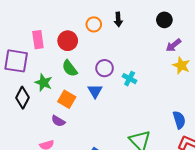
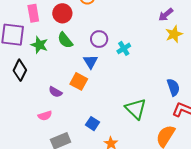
yellow star: (181, 65) -> (174, 34), turned 30
cyan cross: (130, 79) -> (124, 48), turned 32
green star: (44, 83) -> (39, 45), moved
orange square: (67, 99) -> (79, 81), moved

